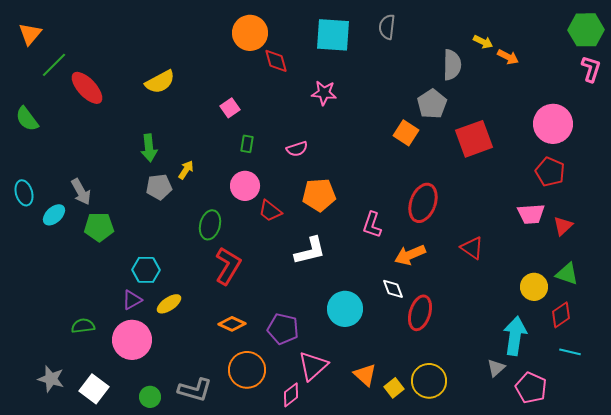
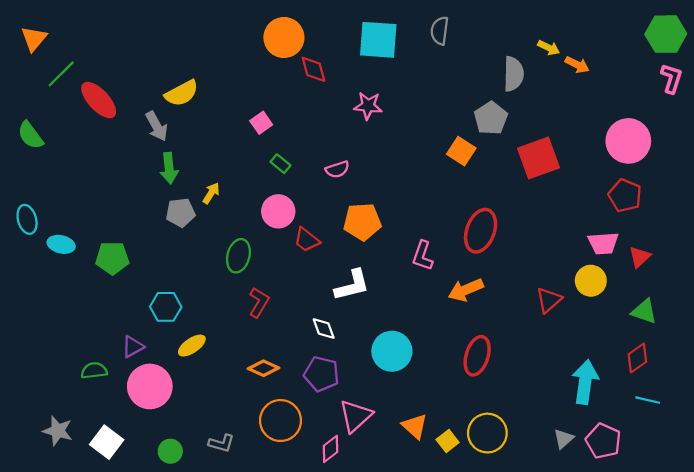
green rectangle: (247, 144) -> (281, 164), turned -60
gray arrow: (81, 192) -> (157, 126), moved
cyan ellipse: (54, 215) -> (61, 244), turned 55
red triangle: (472, 248) -> (549, 300), moved, turned 45
red L-shape: (228, 266) -> (259, 302), size x0.7
yellow circle: (534, 287) -> (591, 281), moved
white diamond: (393, 289) -> (324, 328), moved
purple triangle: (132, 300) -> (133, 347), moved
gray triangle: (496, 368) -> (564, 439), moved
gray L-shape: (195, 390) -> (221, 443), size x0.7

